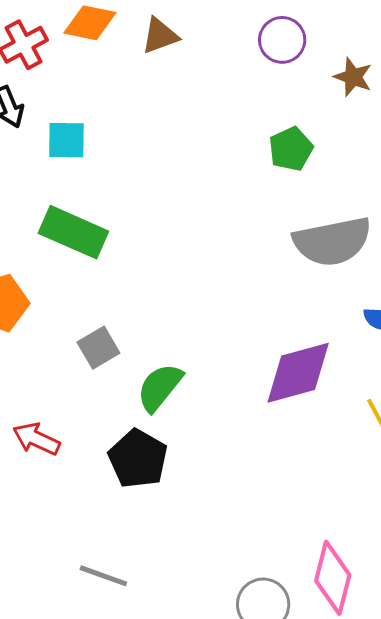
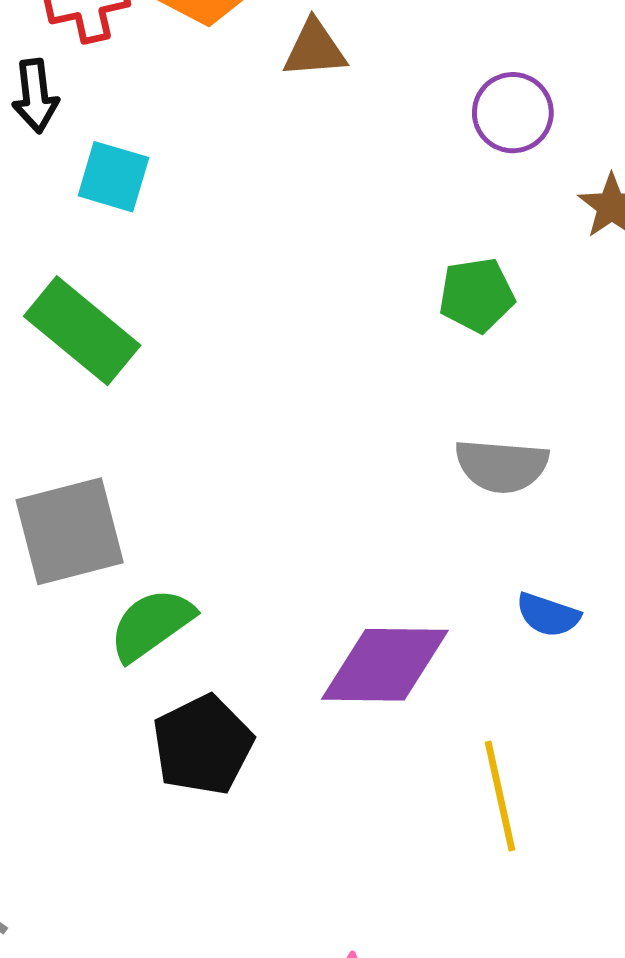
gray semicircle: (332, 241) -> (502, 466), size x0.7
gray square: (98, 348) -> (70, 531), size x1.6
black pentagon: (138, 459) -> (203, 745), moved

